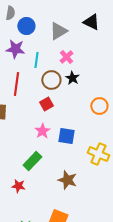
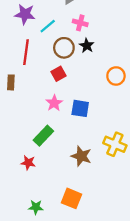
pink cross: (66, 57) -> (80, 23), turned -32
cyan line: (36, 60) -> (48, 26), turned 42
yellow cross: (98, 154) -> (115, 144), moved

